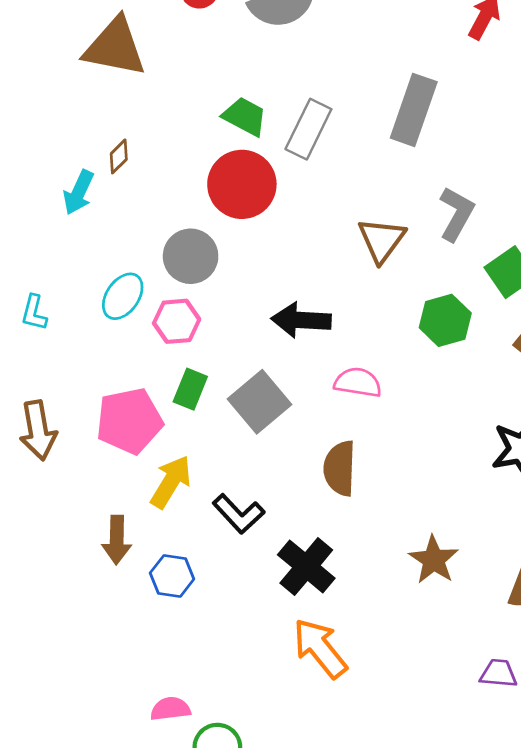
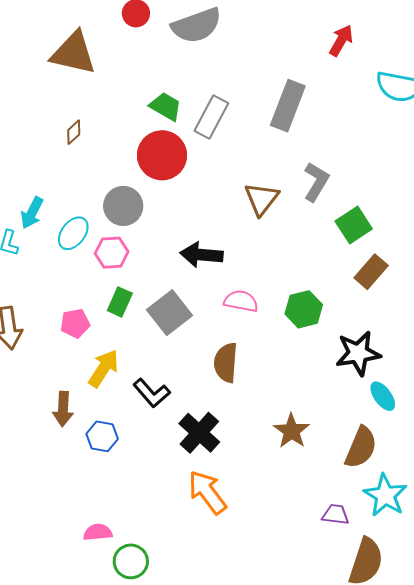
cyan arrow: (79, 192) -> (32, 213), moved
green hexagon: (445, 320) -> (304, 309), moved
pink pentagon: (129, 421) -> (75, 323), size x0.6

